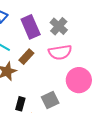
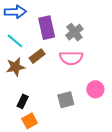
pink circle: (79, 80) -> (95, 89), moved, size x0.7
gray square: (50, 100) -> (66, 100), moved

